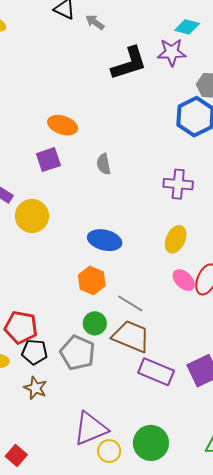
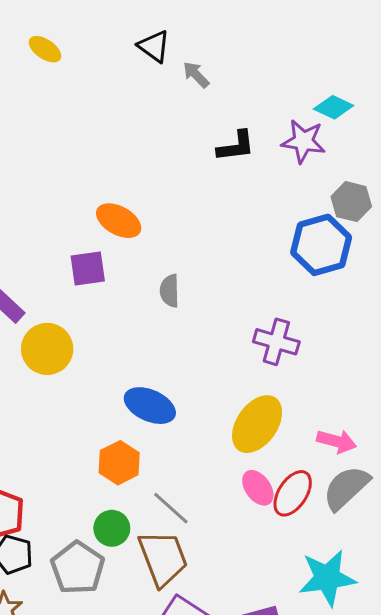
black L-shape: (129, 63) -> (236, 146), size x0.7
yellow ellipse: (176, 239) -> (257, 424), size x1.4
brown trapezoid: (131, 336) -> (163, 558), turned 36

